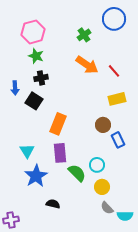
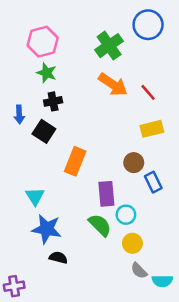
green cross: (84, 35) -> (109, 46), size x1.5
purple rectangle: (60, 153) -> (106, 194), moved
blue star: (36, 176) -> (47, 229), turned -30
black semicircle: (53, 204) -> (58, 258), moved

